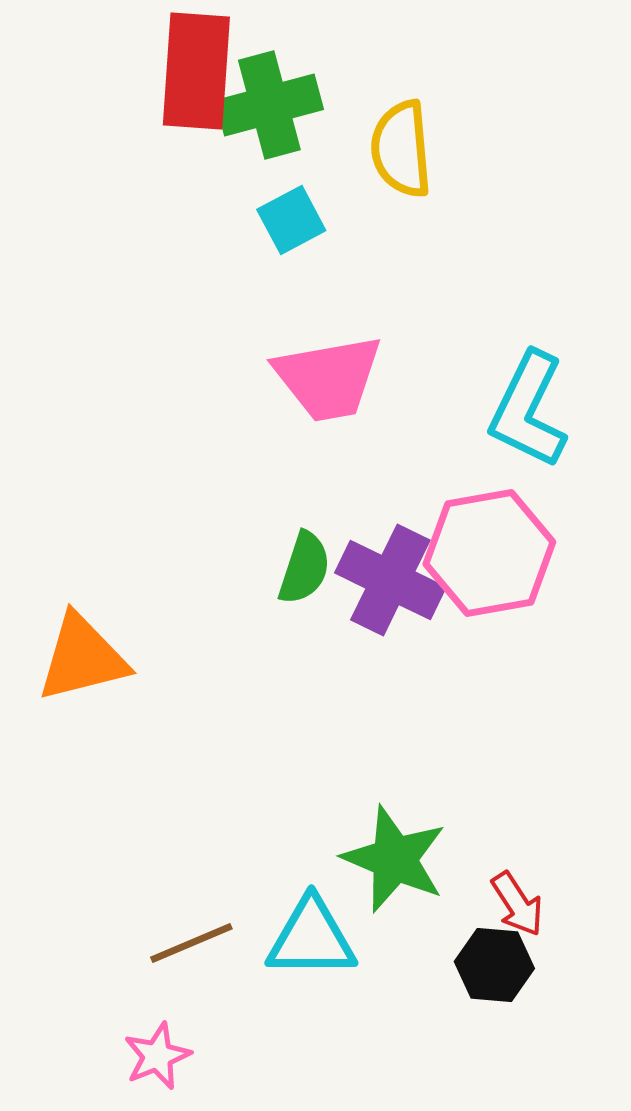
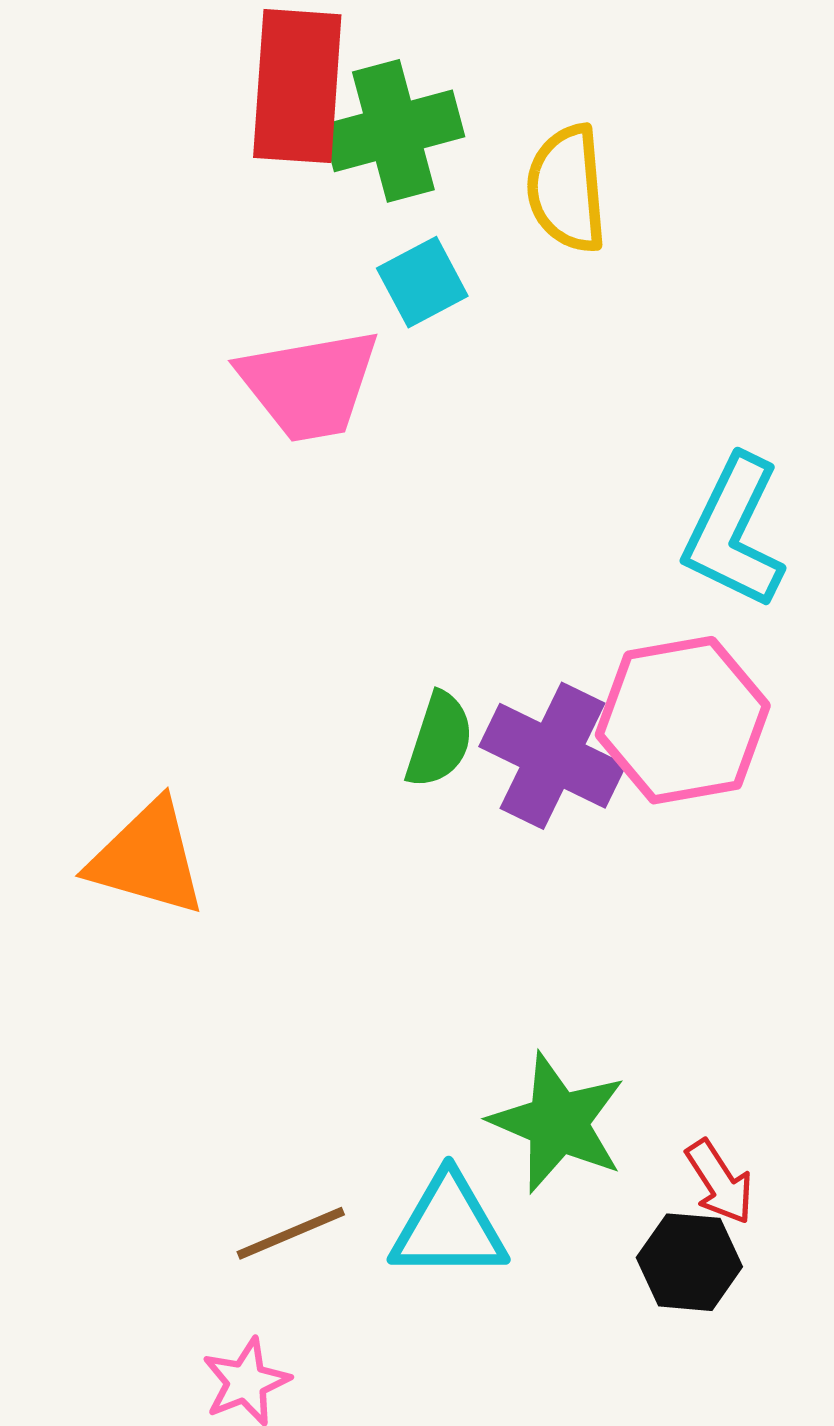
pink trapezoid: (328, 378) -> (309, 385), moved
orange triangle: (82, 658) -> (147, 858), turned 30

